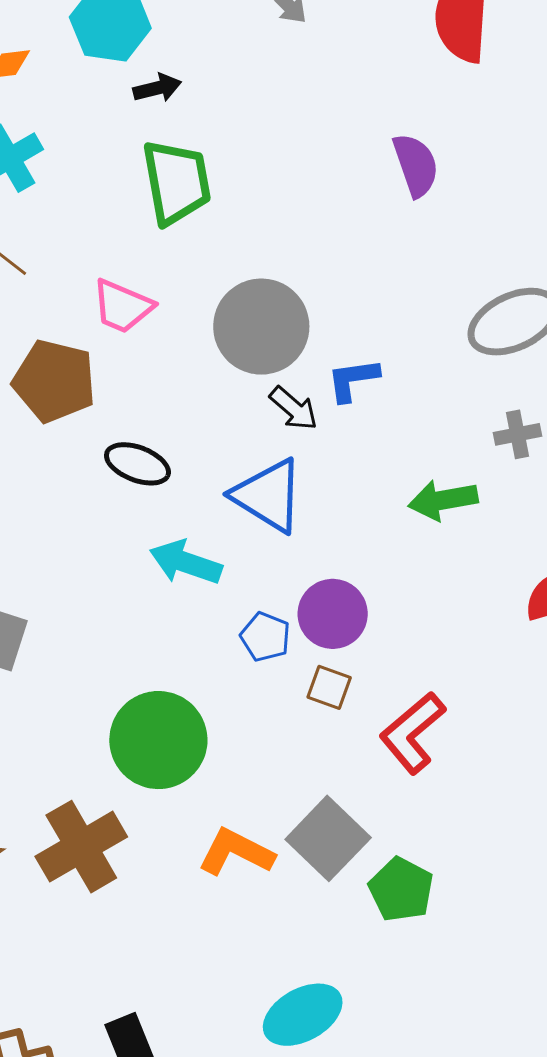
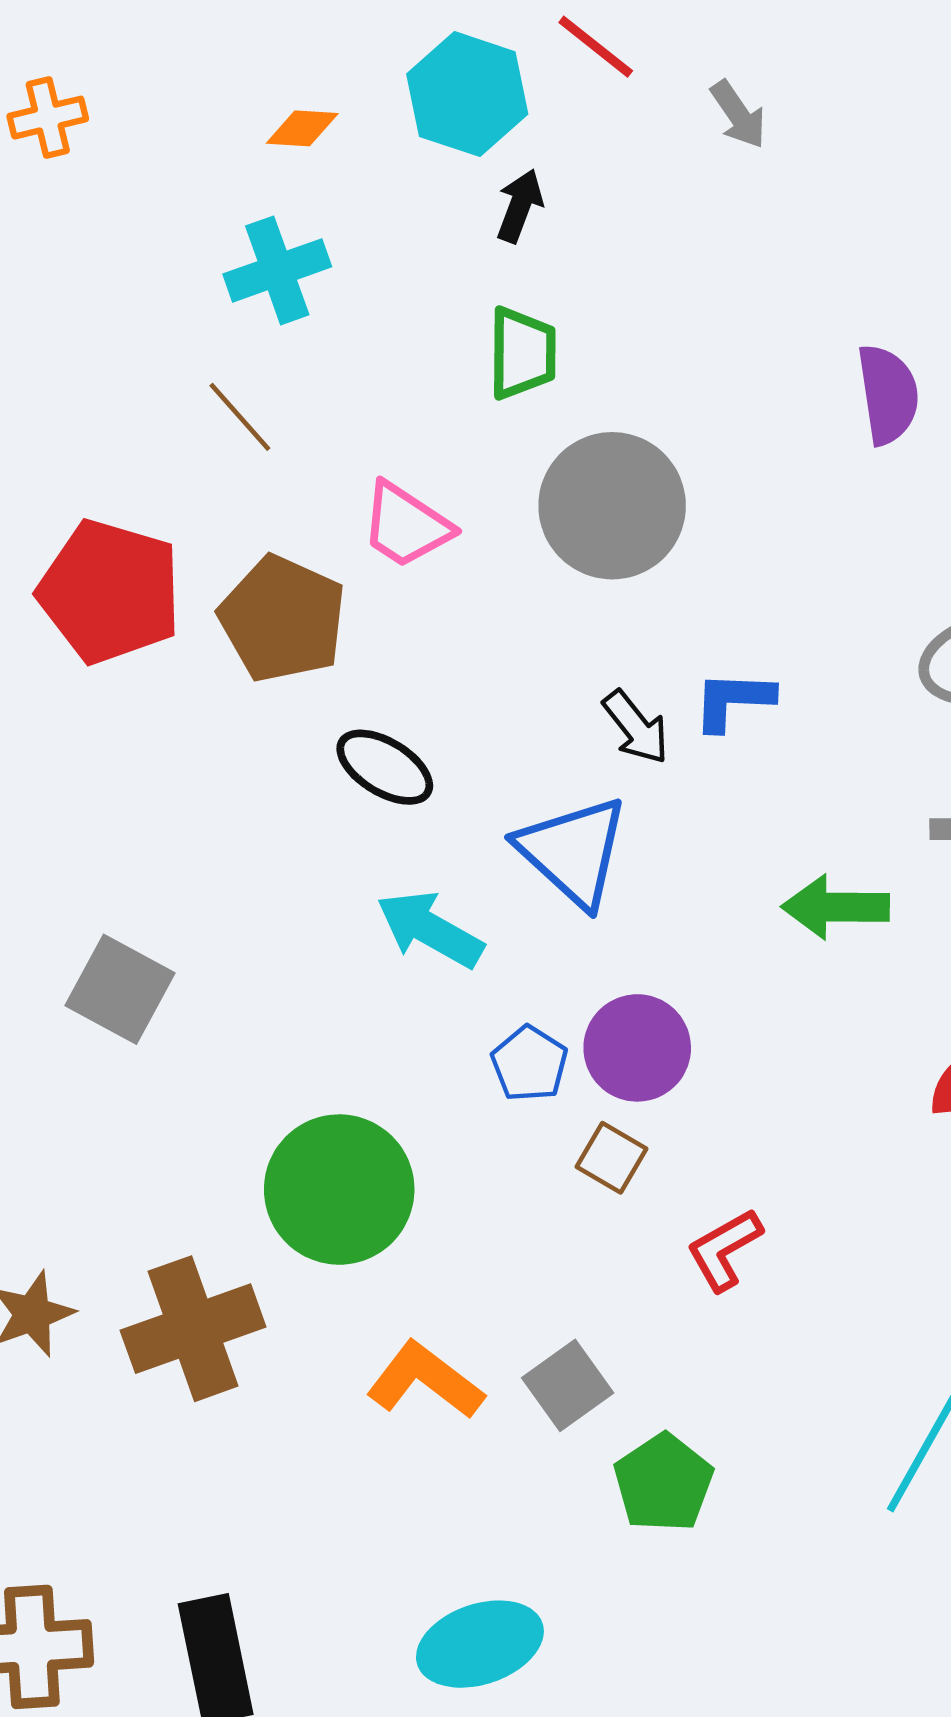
black arrow: (157, 88) -> (520, 206), turned -66
green trapezoid: (176, 182) -> (522, 353), size x0.7
gray circle: (261, 327) -> (612, 506), moved
red L-shape: (412, 733) -> (724, 1250), size x0.7
gray square: (328, 838) -> (568, 1385), size x0.7

